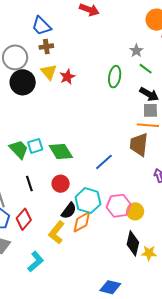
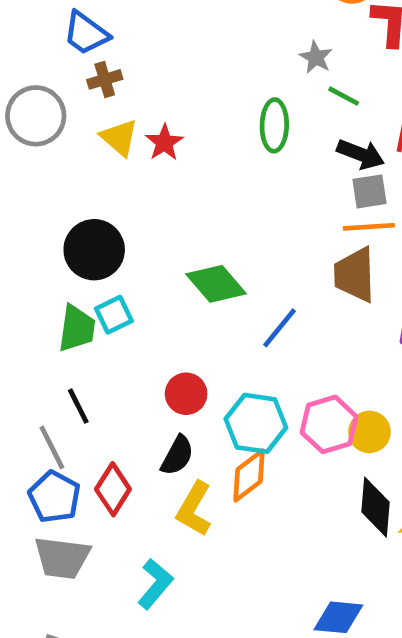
black circle: (23, 82) -> (94, 250), moved
green trapezoid: (19, 149) -> (77, 328), turned 60
green diamond: (61, 152) -> (216, 284), moved
black line: (29, 184) -> (78, 406), moved
black semicircle: (69, 211) -> (177, 455), moved

